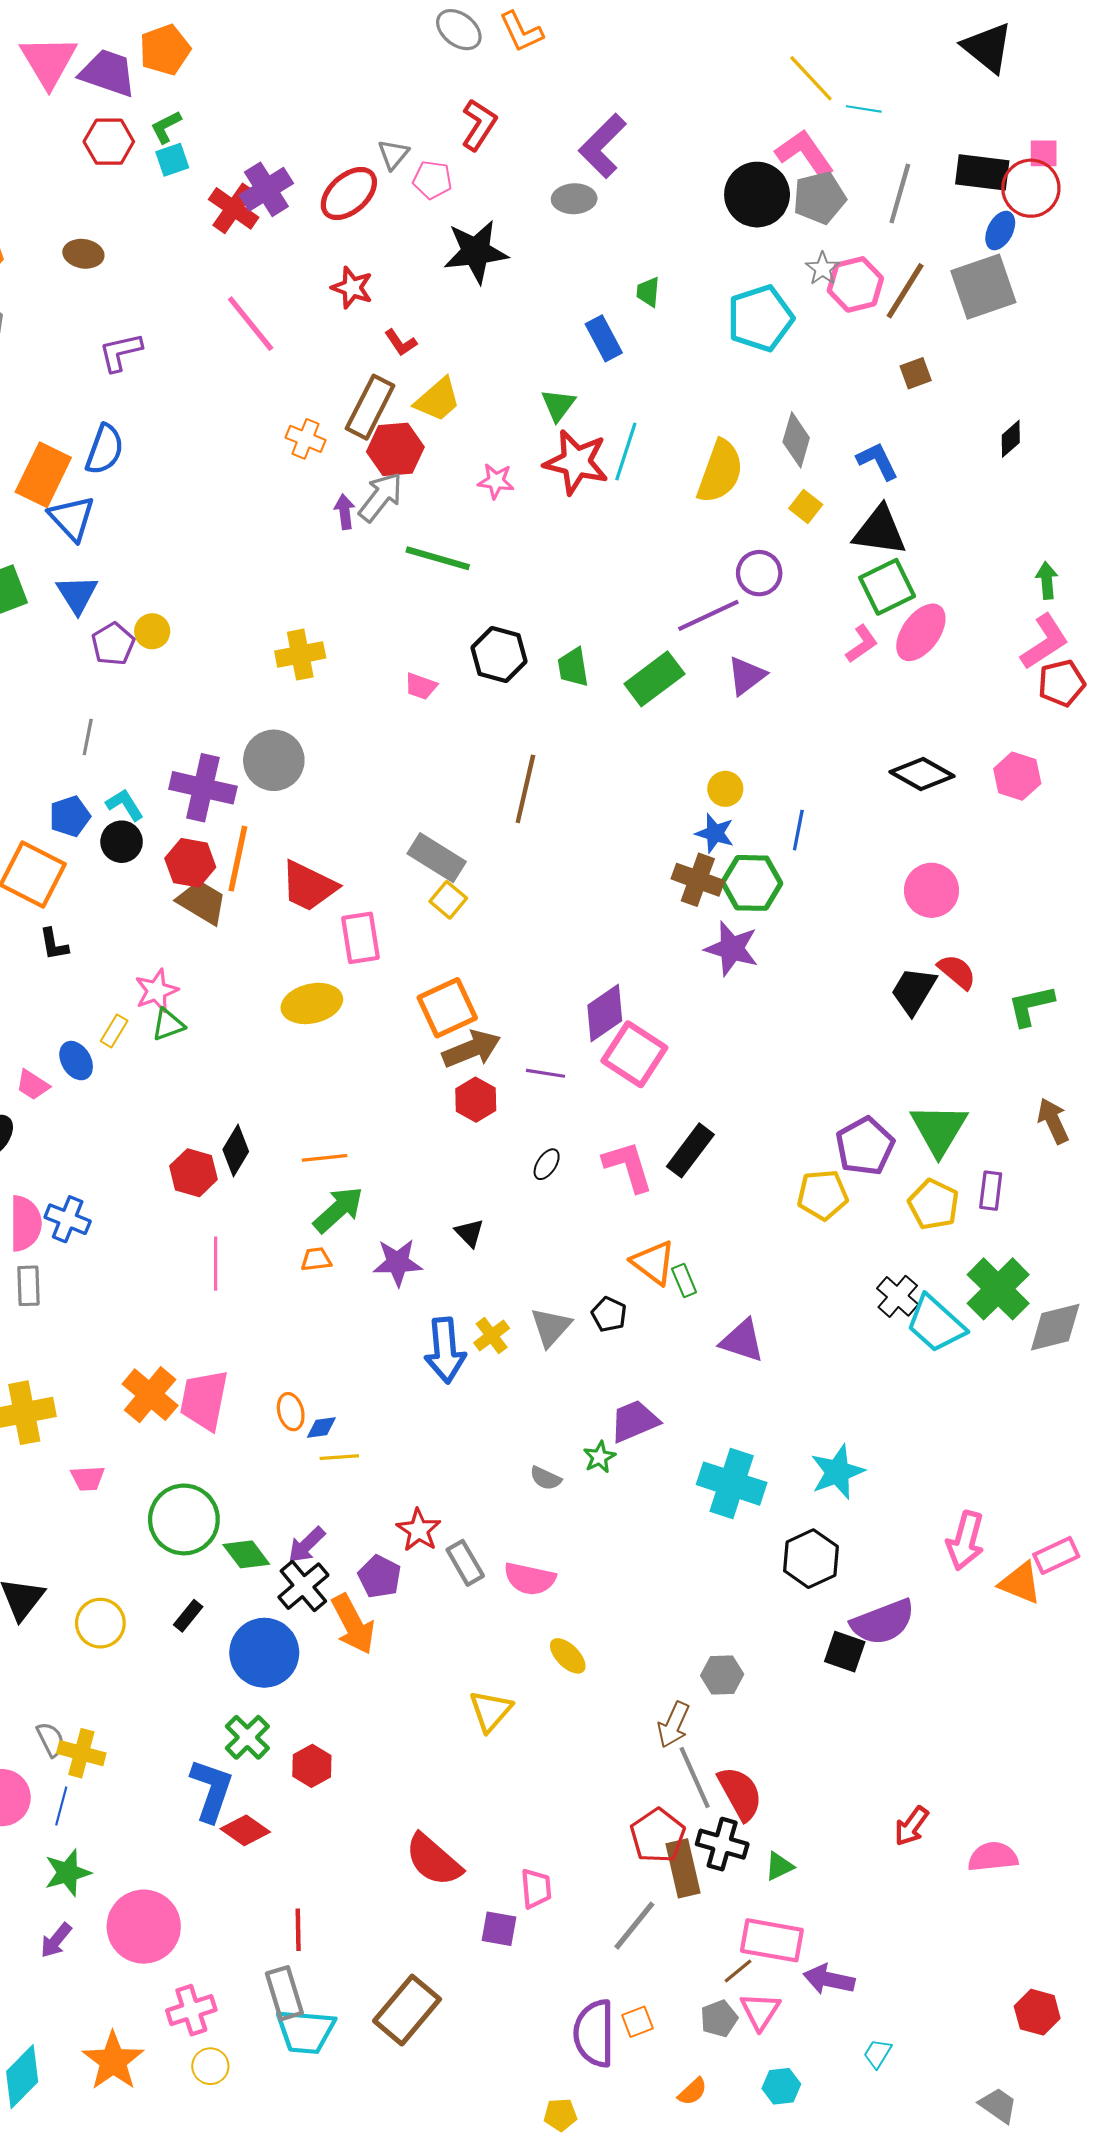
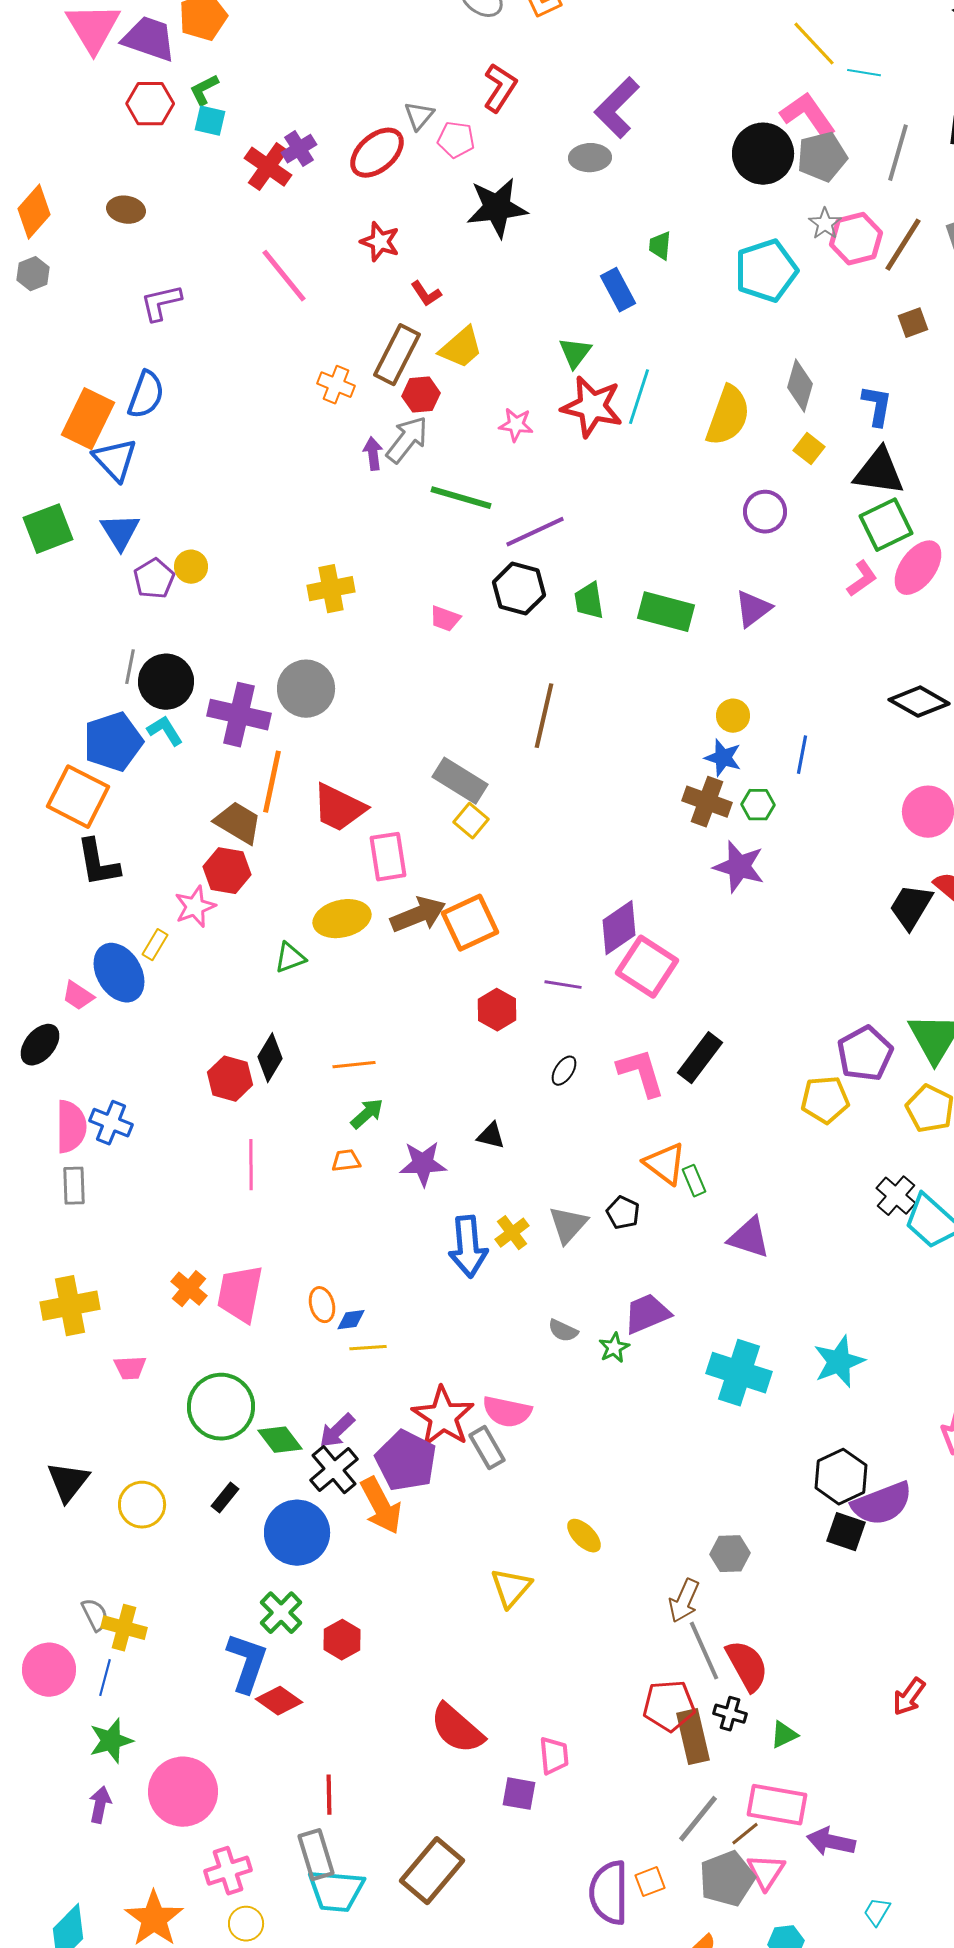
cyan square: (172, 160) -> (210, 121), turned 32
purple cross: (266, 189) -> (299, 149), size x0.7
red hexagon: (395, 449) -> (421, 395), size x0.7
blue L-shape: (878, 461) -> (877, 406), turned 36
purple line: (708, 615) -> (535, 532), moved
green rectangle: (654, 679) -> (666, 612), turned 52
blue pentagon: (70, 816) -> (113, 742), size x1.5
black circle: (122, 842) -> (166, 682), moved, size x1.4
red hexagon: (190, 863) -> (227, 871), moved
green hexagon: (752, 883) -> (758, 805), size x0.6
black L-shape: (54, 944) -> (98, 863), size x1.6
green triangle: (168, 1025) -> (290, 958), moved
brown arrow: (472, 1049) -> (418, 915), moved
blue ellipse: (76, 1061) -> (119, 973), size x1.6
green arrow: (338, 1210) -> (367, 1114), size x0.7
black triangle: (469, 1233) -> (491, 1136), turned -32
orange cross: (150, 1395) -> (189, 1289), size x0.7
gray semicircle: (546, 1478) -> (563, 1331), moved
red star: (419, 1530) -> (443, 1417), size x1.5
black hexagon: (811, 1559) -> (841, 1477), moved
purple pentagon: (380, 1577) -> (406, 1461), size x1.5
pink semicircle: (530, 1579) -> (507, 1412), moved
red pentagon: (658, 1836) -> (669, 1706), turned 30
black cross: (722, 1844) -> (730, 1714), size x0.7
gray line: (634, 1926) -> (698, 1819), moved
purple arrow: (56, 1940) -> (100, 1805), turned 153
gray pentagon: (719, 2019) -> (727, 1879), size x1.6

